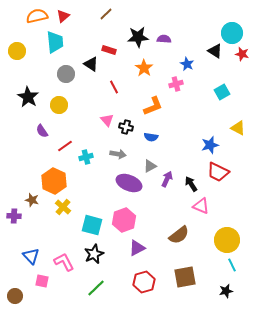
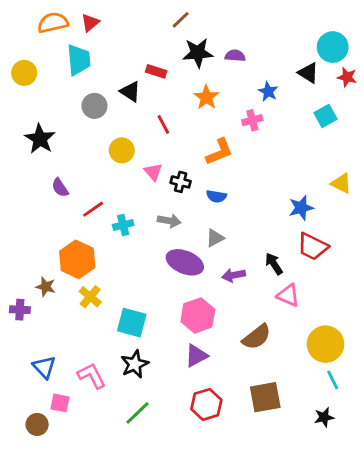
brown line: (106, 14) -> (181, 20), moved
cyan square: (222, 92) -> (326, 116), moved
yellow circle: (59, 105) -> (122, 150), moved
purple arrow: (167, 179) -> (234, 275), moved, turned -126
pink hexagon: (124, 220) -> (198, 315), moved
brown circle: (15, 296) -> (37, 424), moved

